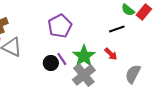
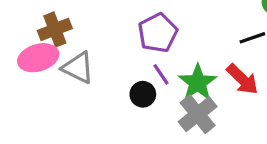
red arrow: (111, 54) -> (242, 79), size x1.5
purple line: (62, 59) -> (161, 74), moved

